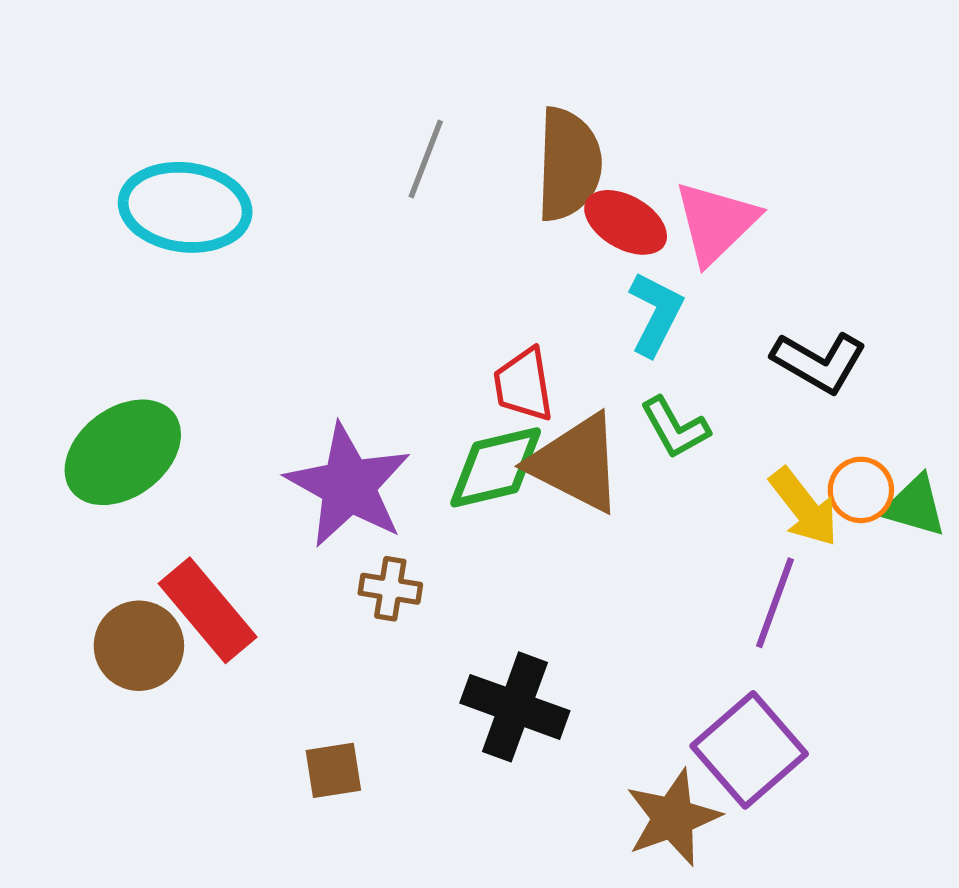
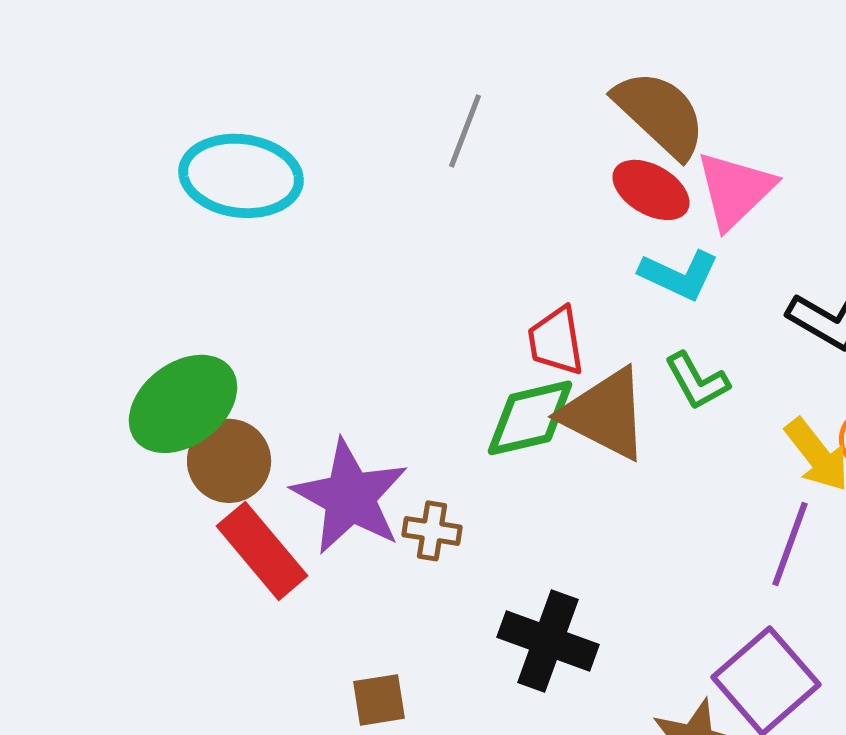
brown semicircle: (569, 164) -> (660, 114), moved, turned -49
cyan L-shape: (656, 314) -> (679, 275), turned 88
purple star: (348, 486) -> (350, 497), moved
brown circle: (139, 646) -> (229, 461), moved

